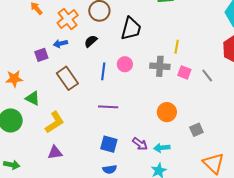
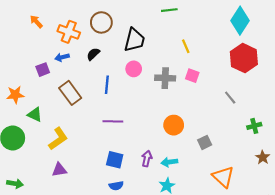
orange cross: (68, 19) -> (69, 32), turned -30
yellow line: (177, 47) -> (186, 46), moved, turned -32
pink circle: (125, 64) -> (134, 69), moved
pink square: (184, 72) -> (192, 76), moved
gray line: (207, 75) -> (230, 98), moved
purple arrow: (140, 144) -> (147, 159), turned -112

